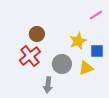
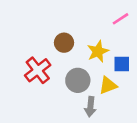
brown circle: (37, 34) -> (64, 43), moved
gray arrow: (48, 85) -> (90, 107), moved

